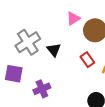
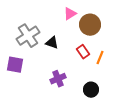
black triangle: (54, 50) -> (52, 43), turned -32
purple cross: (42, 89) -> (58, 79), moved

